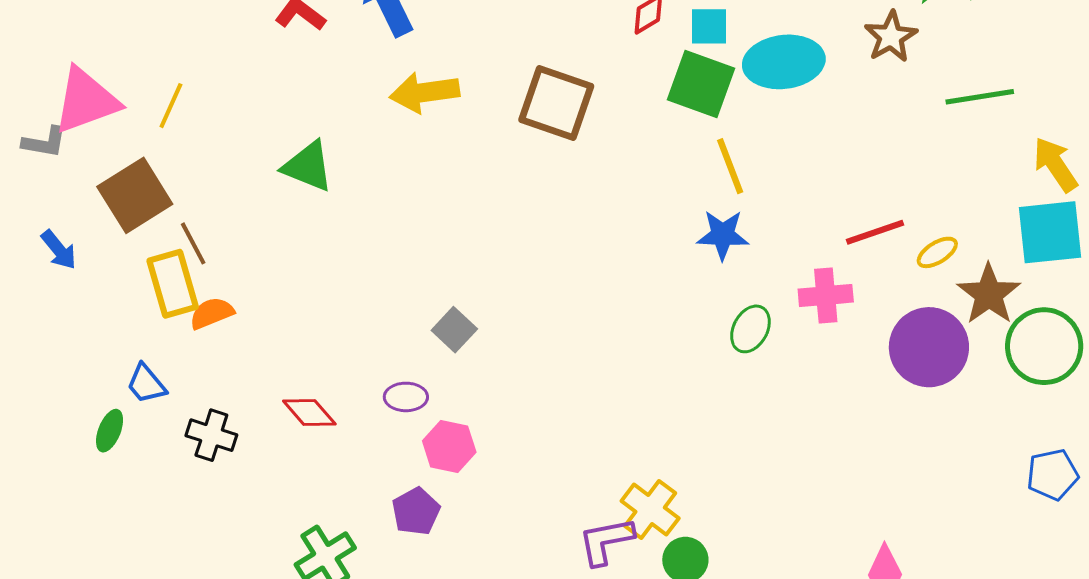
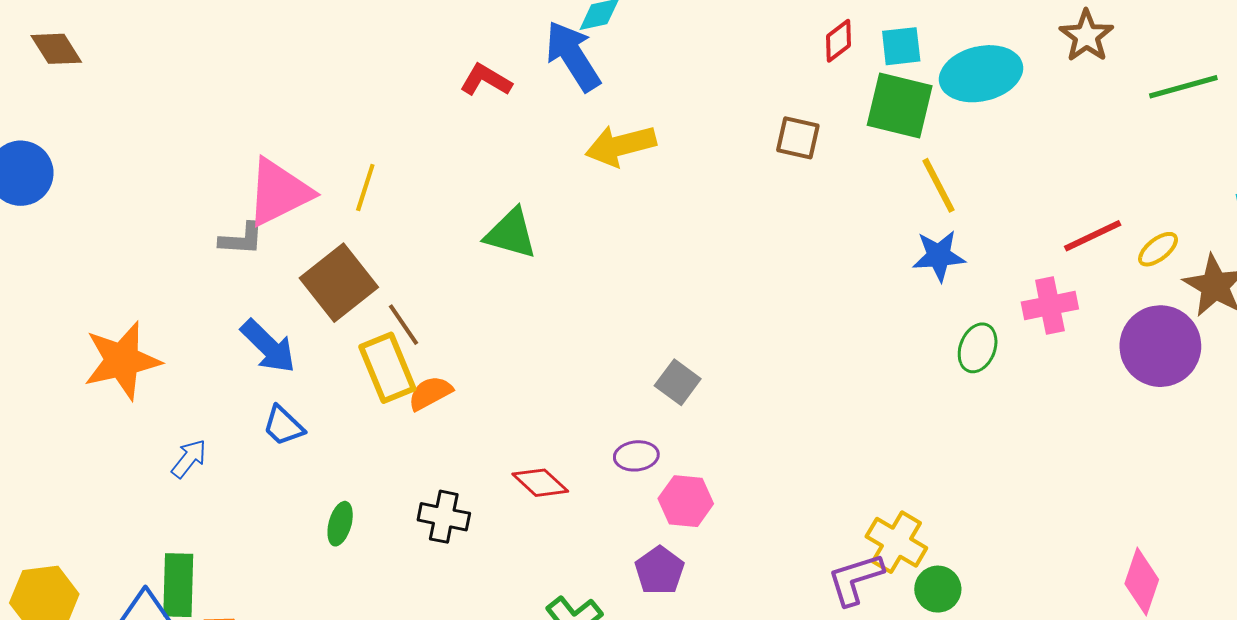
brown square: (556, 103) -> (798, 138), moved, size x0.6
blue arrow: (59, 250) -> (268, 346), size x1.4
blue trapezoid: (146, 384) -> (283, 426), moved

